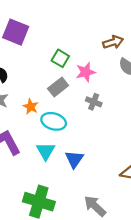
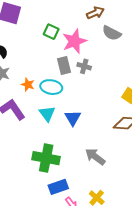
pink star: (86, 72) -> (74, 41), size x1.4
gray rectangle: (58, 87) -> (64, 66), moved, turned -60
orange star: (31, 107) -> (28, 85), moved

